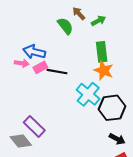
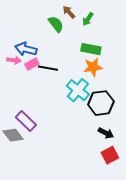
green arrow: (98, 21) -> (88, 19), turned 152
green rectangle: (102, 52) -> (91, 49), turned -72
orange star: (104, 70) -> (93, 67), turned -30

